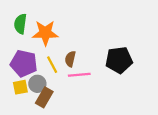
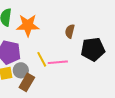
brown semicircle: (70, 59) -> (70, 31), moved
yellow line: (52, 65) -> (42, 59), moved

